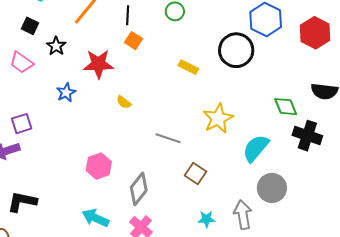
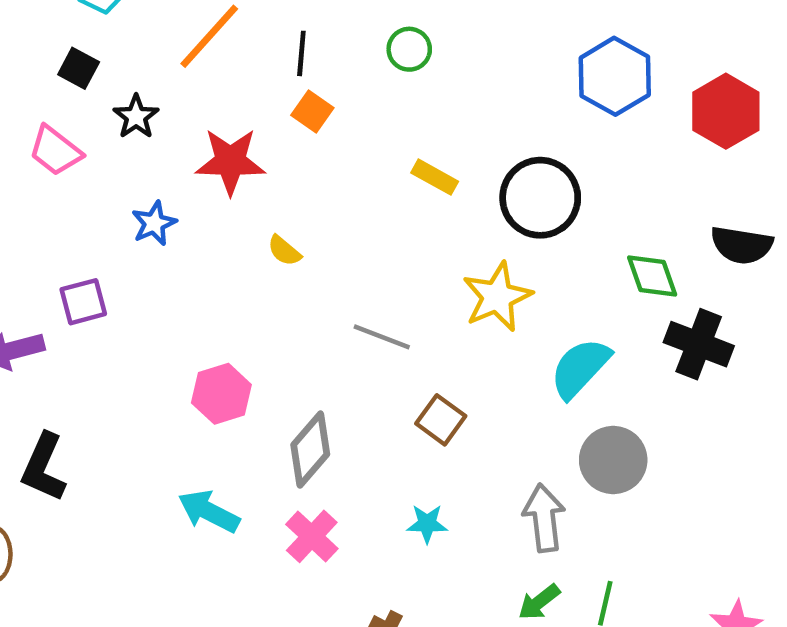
black circle: (236, 50) -> (540, 198), moved
purple square: (22, 124) -> (83, 302), moved
black L-shape: (22, 202) -> (44, 467), turned -80
cyan star: (206, 219) -> (427, 524), moved

